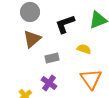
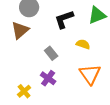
brown triangle: (32, 39) -> (20, 30), moved
gray rectangle: (52, 58) -> (51, 53), turned 64

